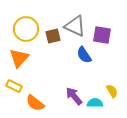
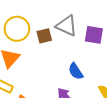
blue semicircle: (84, 55) -> (76, 71), moved

